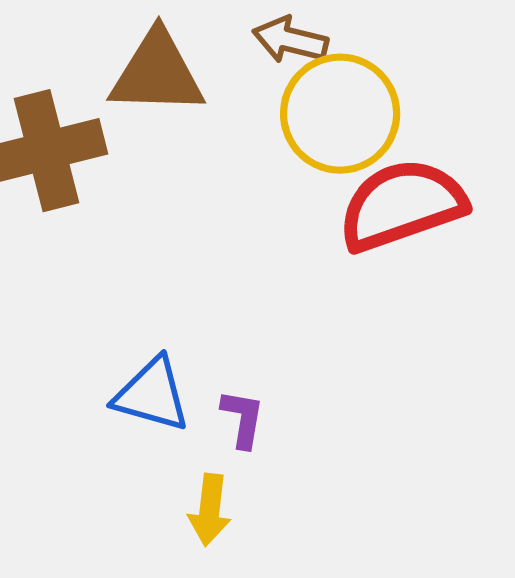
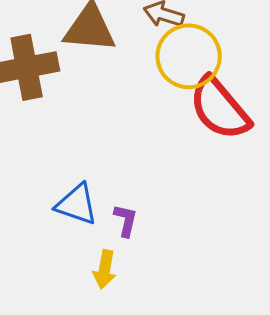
red semicircle: (402, 205) -> (220, 108), turned -114

